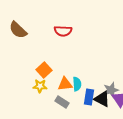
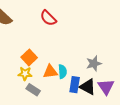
red semicircle: (63, 31) -> (48, 18), turned 42
gray star: (111, 90) -> (94, 63), moved
gray rectangle: (62, 102) -> (33, 90), moved

